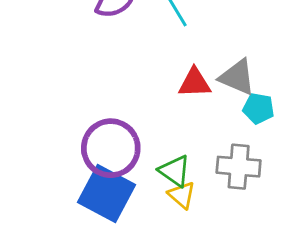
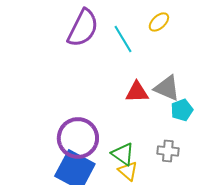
cyan pentagon: (258, 108) -> (182, 110), turned -30
gray cross: (239, 167) -> (168, 151), size x0.7

